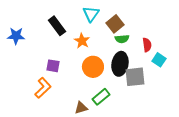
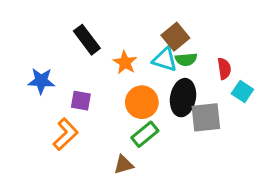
cyan triangle: (91, 14) -> (165, 59), moved, turned -48
blue star: (16, 36) -> (41, 81), moved
green rectangle: (101, 97) -> (145, 134), moved

